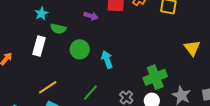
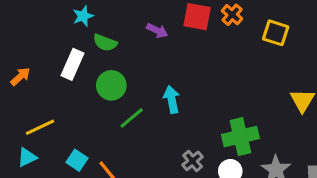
green circle: (80, 49) -> (111, 85), moved
yellow line: (48, 87) -> (40, 127), moved
green line: (91, 92) -> (132, 118), moved

